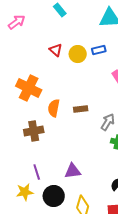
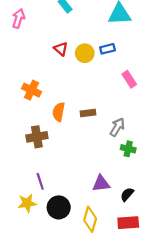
pink arrow: (17, 22) -> (18, 18), turned -36
orange cross: (29, 88) -> (31, 90), size x0.7
purple triangle: (73, 171) -> (101, 184), moved

